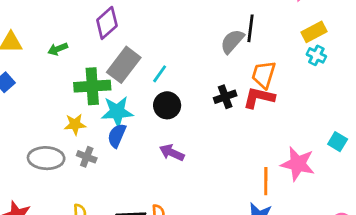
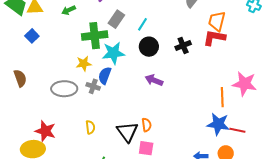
gray rectangle: (124, 65) -> (116, 19), size x0.7
black cross: (225, 97) -> (183, 45), moved
blue semicircle: (117, 136) -> (105, 76), moved

